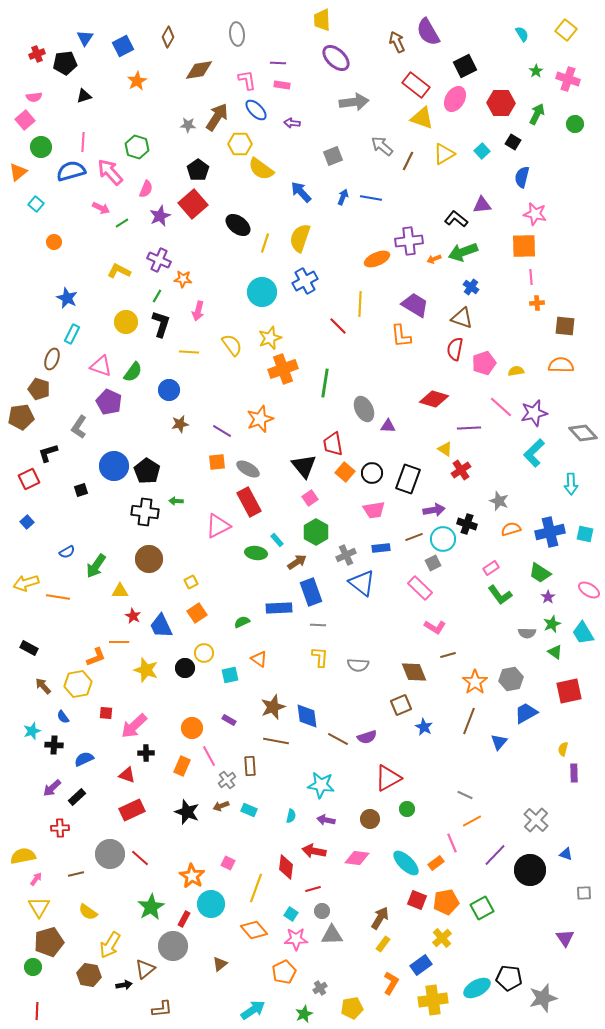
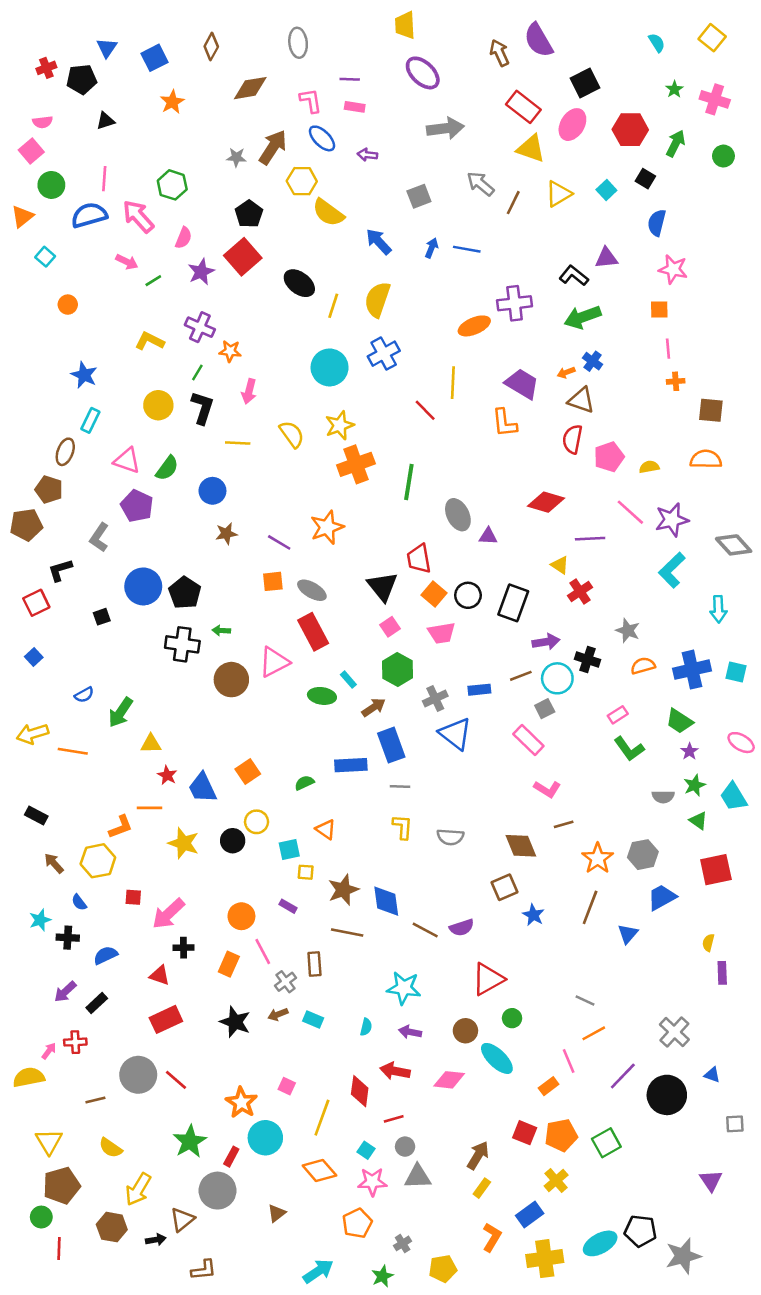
orange square: (524, 246) -> (659, 310), size x0.6
orange arrow: (434, 259) -> (566, 372), moved
pink trapezoid: (374, 510) -> (442, 633), moved
brown circle: (149, 559) -> (231, 680), moved
yellow square: (191, 582) -> (306, 872), moved, turned 32
cyan ellipse: (406, 863) -> (497, 1058), moved
pink arrow: (36, 879) -> (49, 1051), moved
red line: (37, 1011) -> (59, 1248), moved

